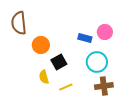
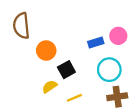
blue rectangle: (85, 38) -> (96, 43), turned -32
yellow semicircle: (44, 77) -> (50, 87), turned 72

